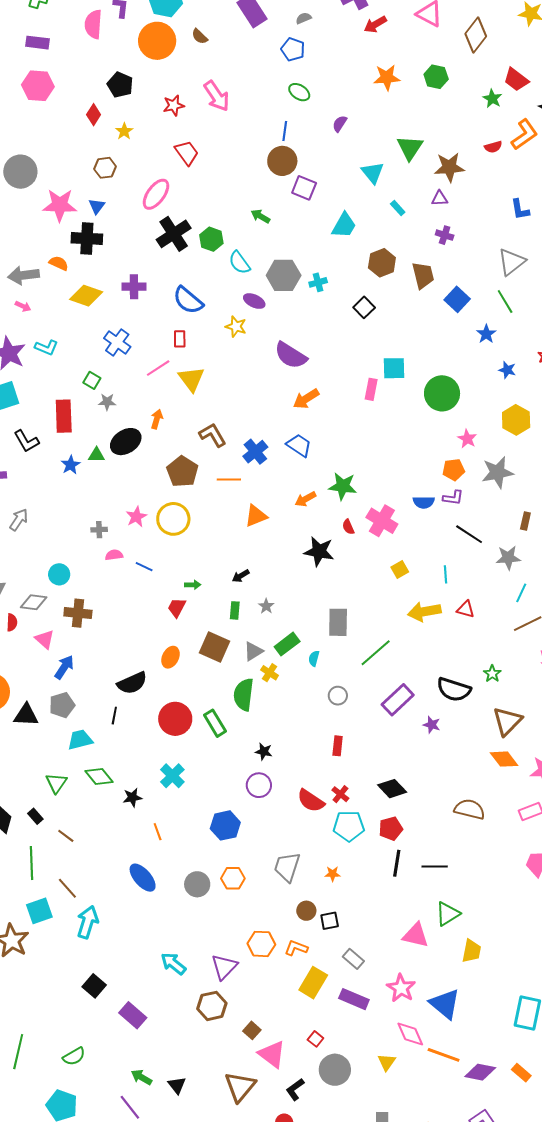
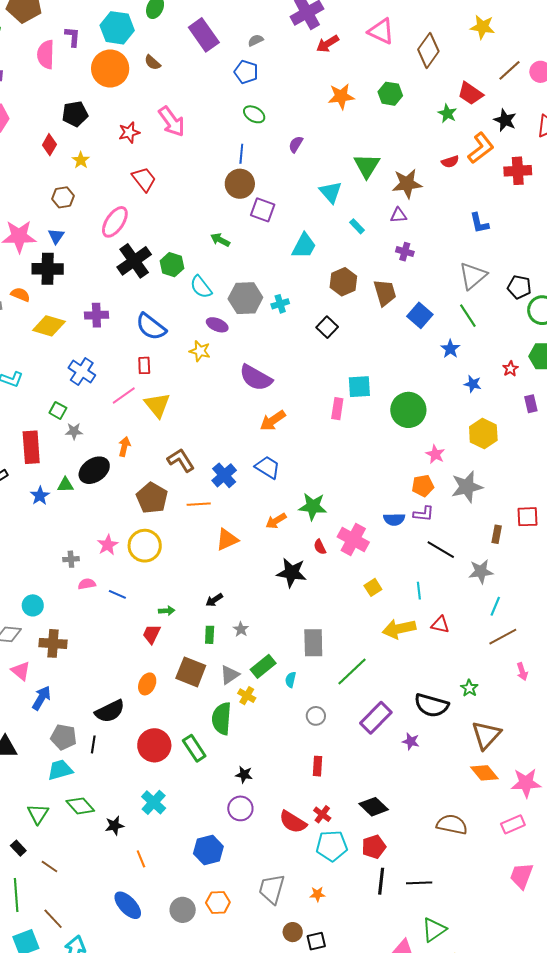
black pentagon: (120, 85) -> (75, 114), turned -30
gray pentagon: (62, 705) -> (64, 737), moved, turned 30

